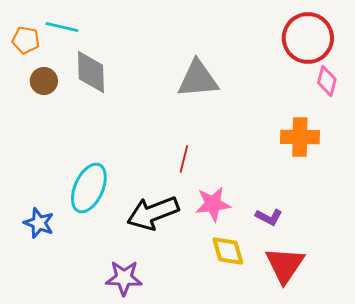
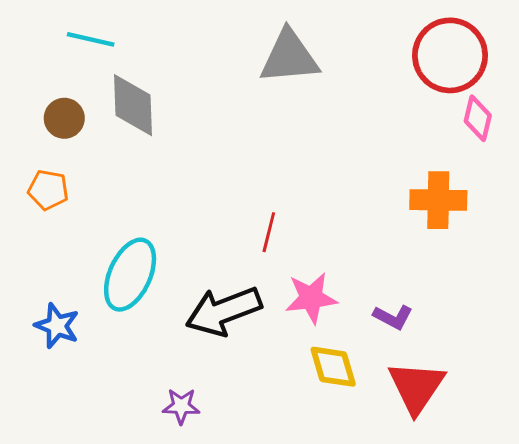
orange pentagon: (26, 40) -> (48, 190), moved
gray triangle: (198, 79) -> (289, 57), moved
purple star: (124, 278) -> (181, 406), size x0.7

